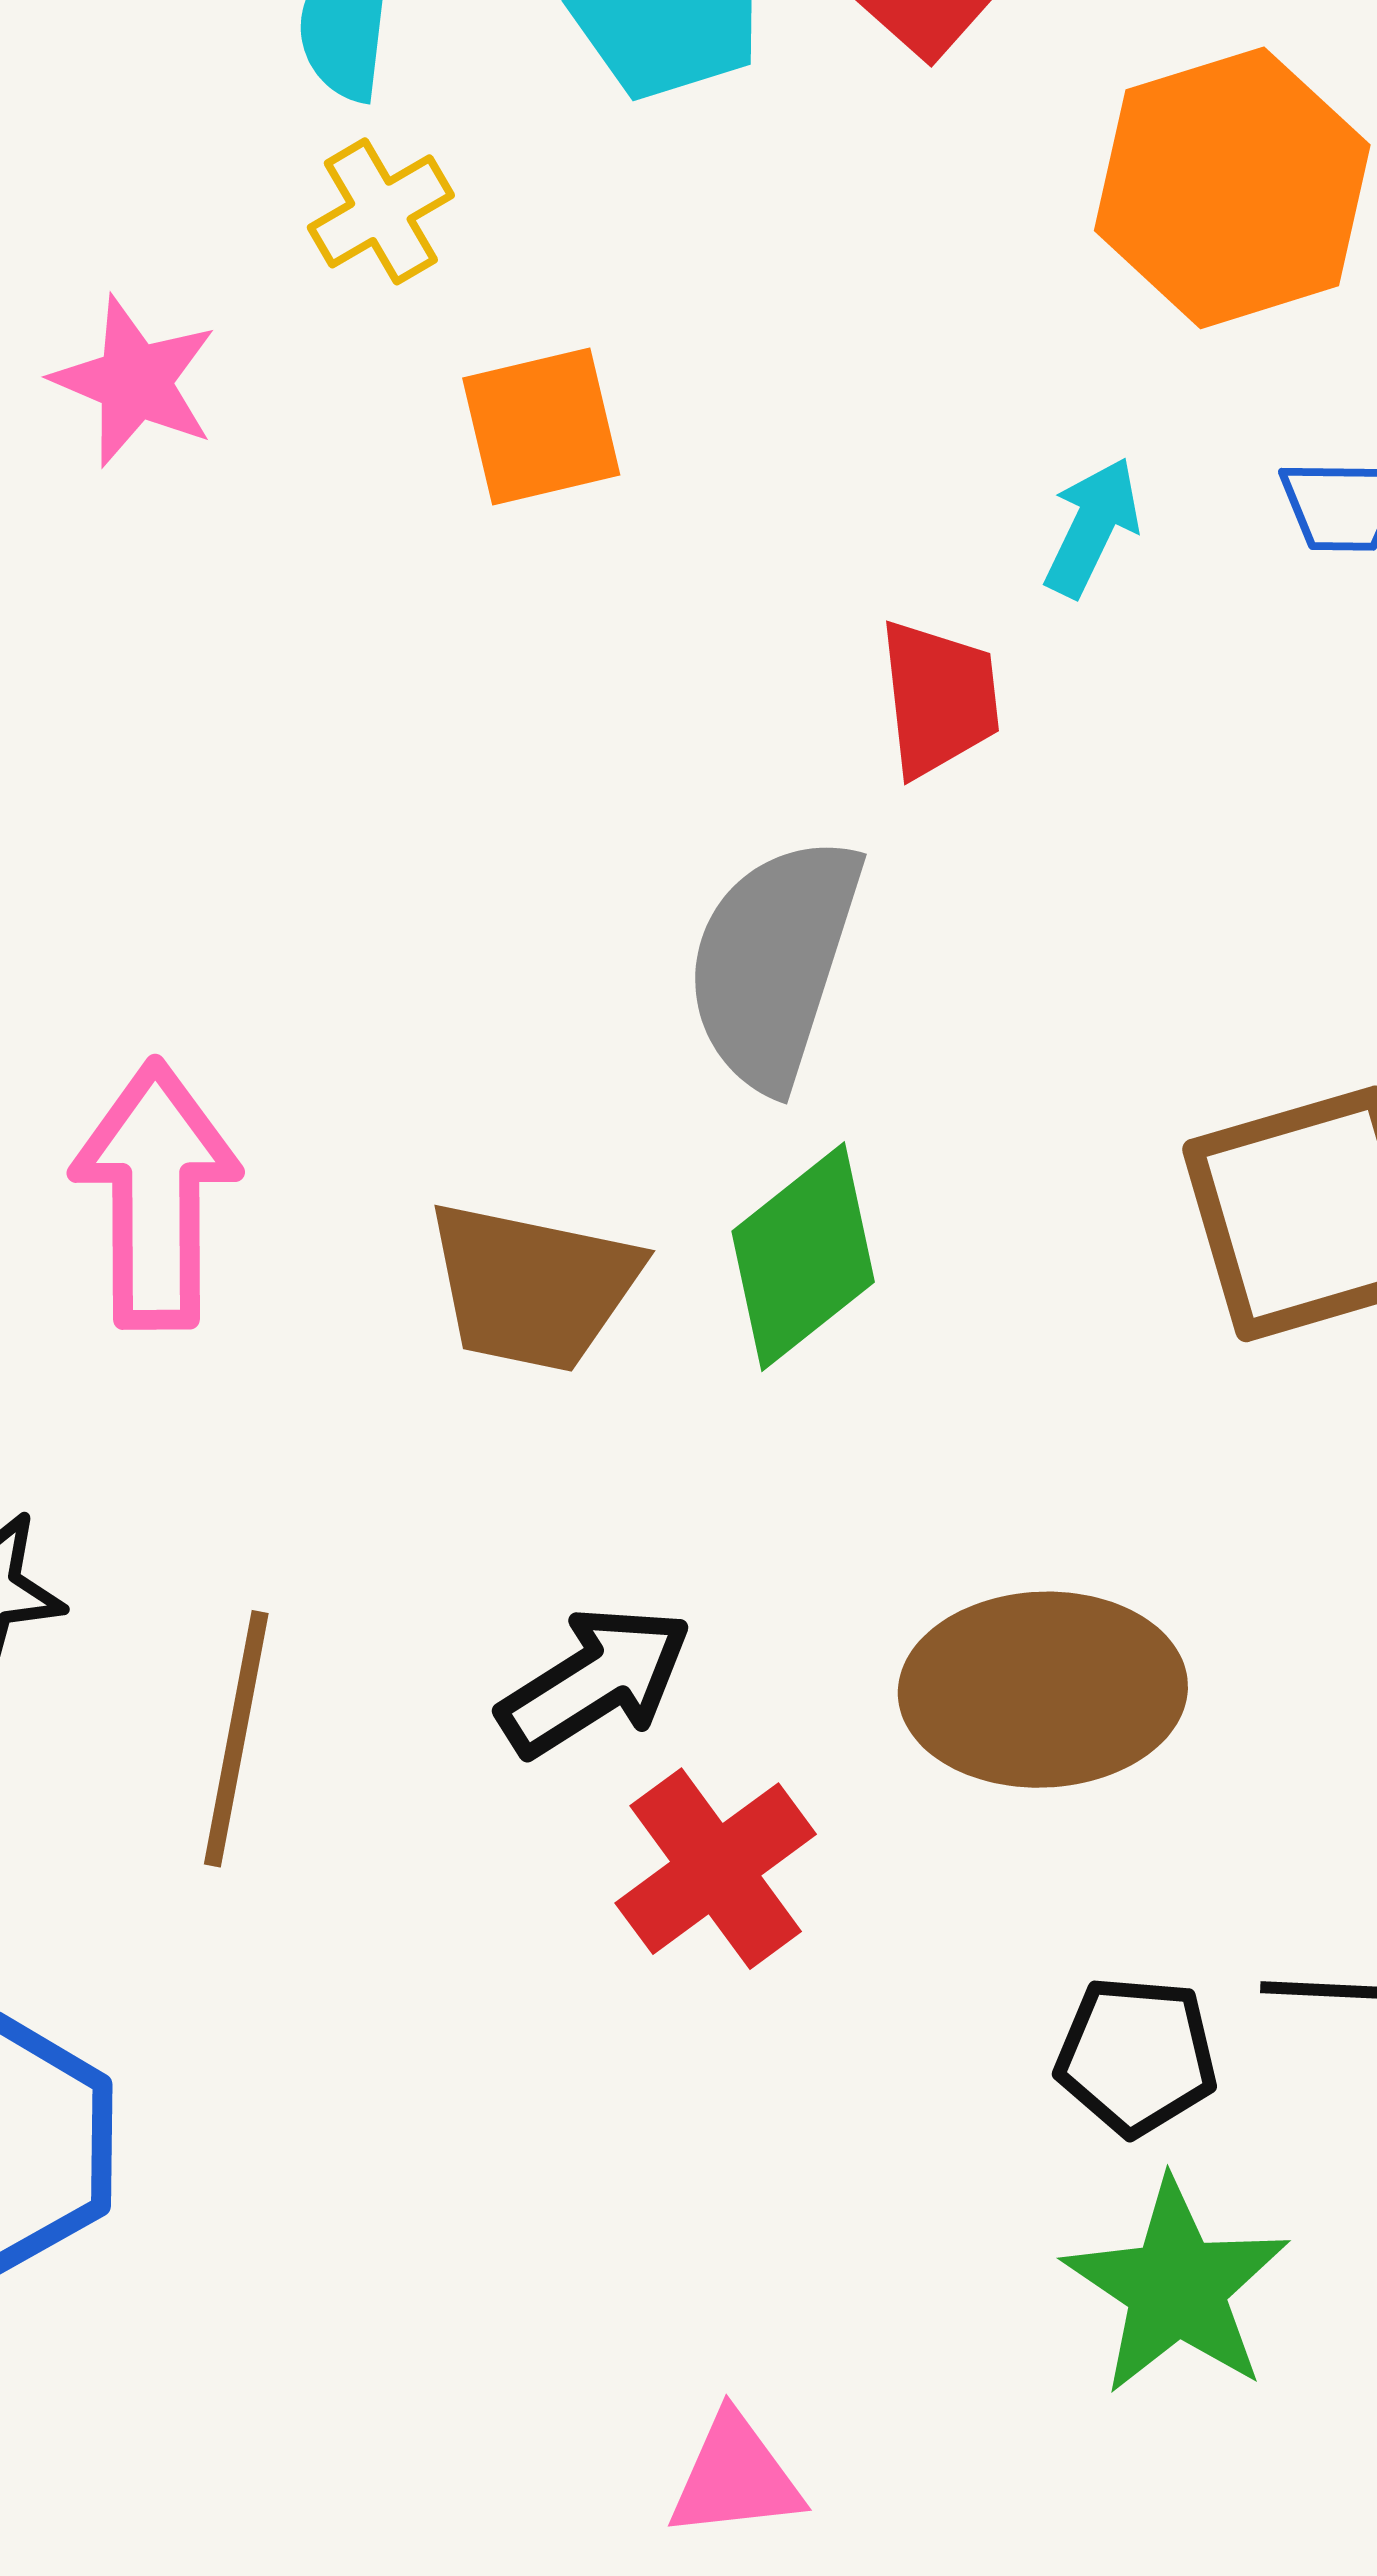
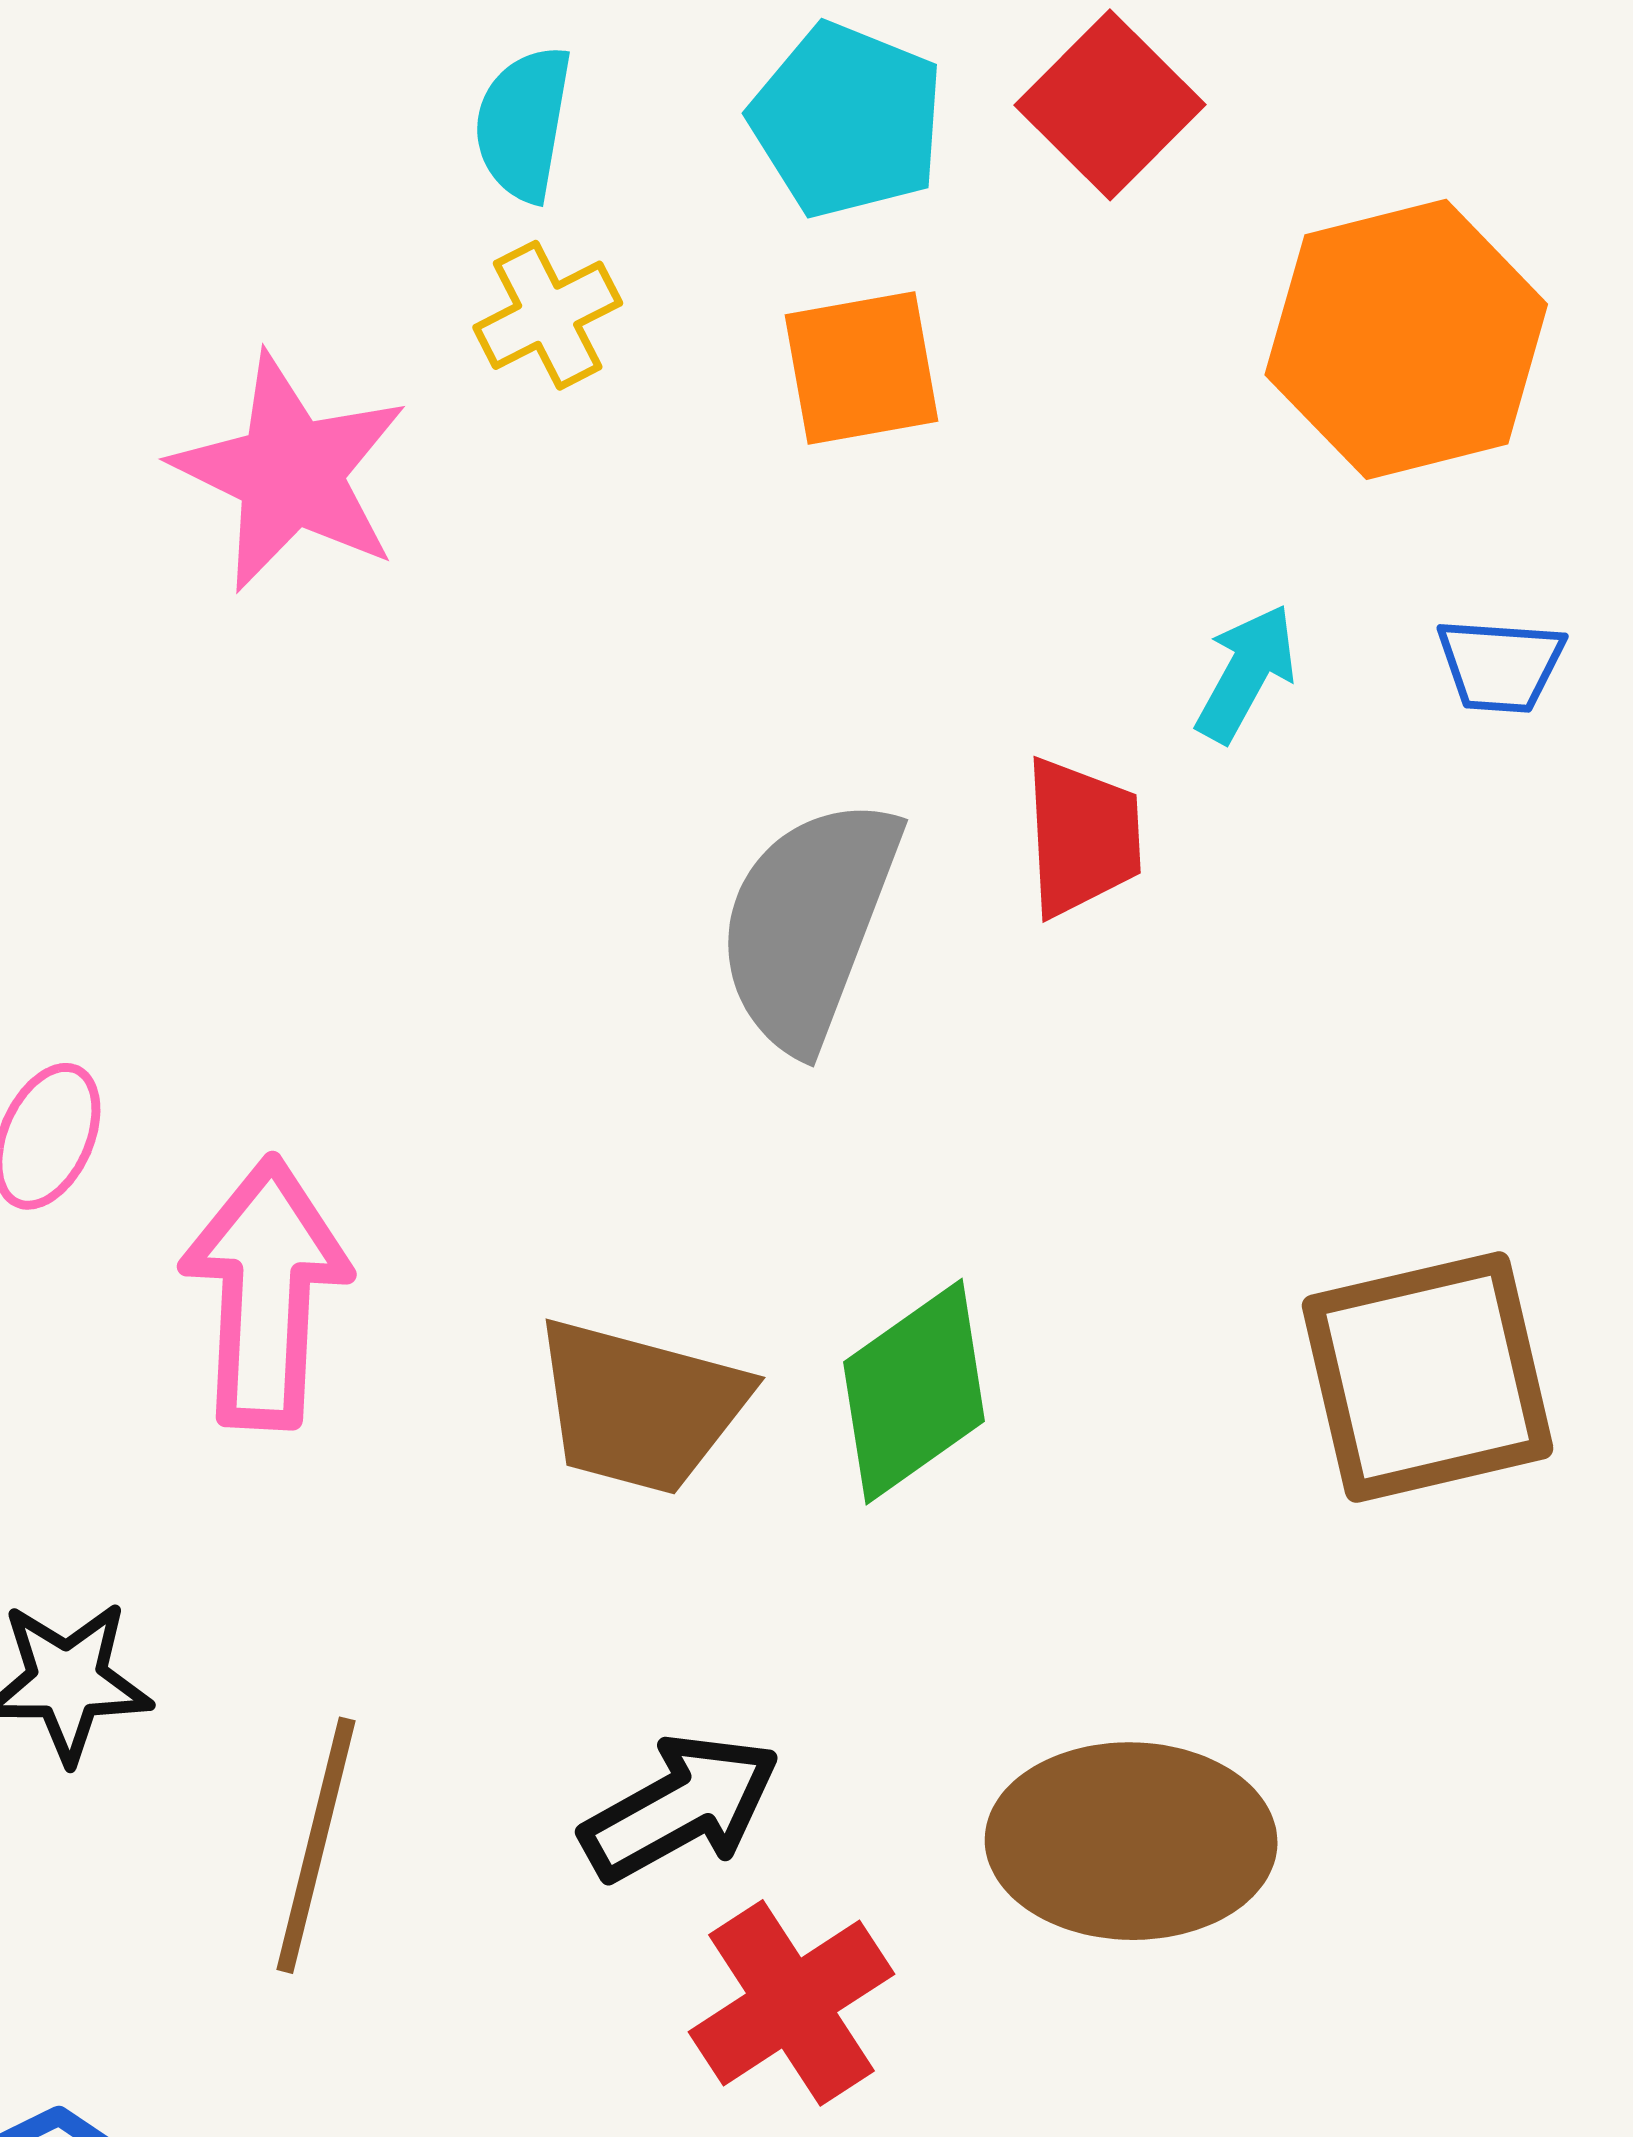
pink star: (135, 381) -> (290, 473), size x1.4
orange square: (541, 426) -> (862, 368), moved
gray semicircle: (774, 962) -> (808, 923), moved

